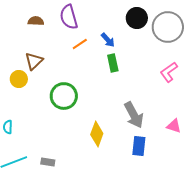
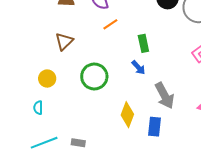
blue arrow: (108, 40) -> (138, 67), moved
yellow circle: (19, 79) -> (47, 78), moved
blue rectangle: (139, 146) -> (154, 127), moved

